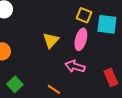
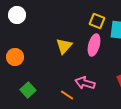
pink arrow: (75, 66) -> (85, 83), moved

